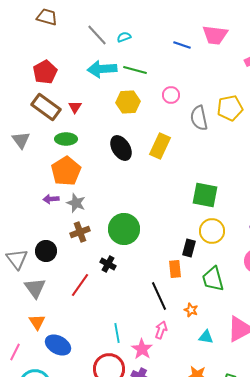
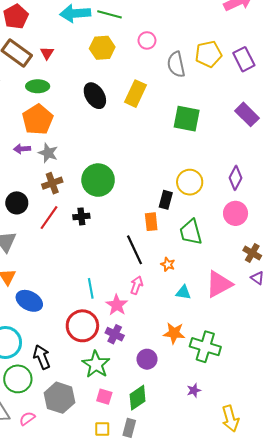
green square: (205, 195) -> (187, 119), moved
black cross: (108, 264) -> (81, 216), turned -35
red line: (80, 285) -> (49, 218), moved

